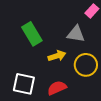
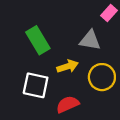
white square: (24, 84) -> (36, 85), moved

